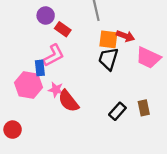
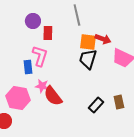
red rectangle: (63, 29) -> (48, 33), turned 56
pink L-shape: (54, 55) -> (40, 56), turned -45
pink hexagon: (29, 85) -> (18, 98), moved

